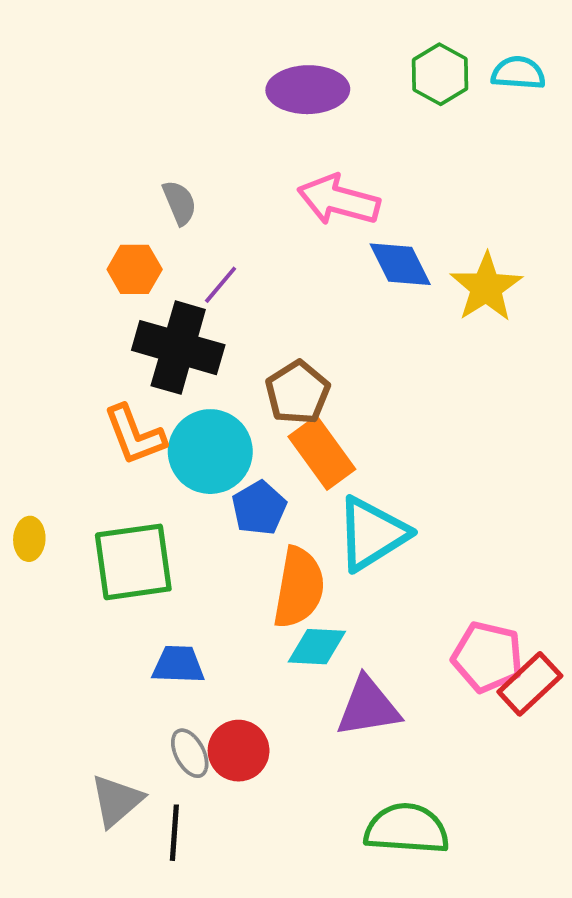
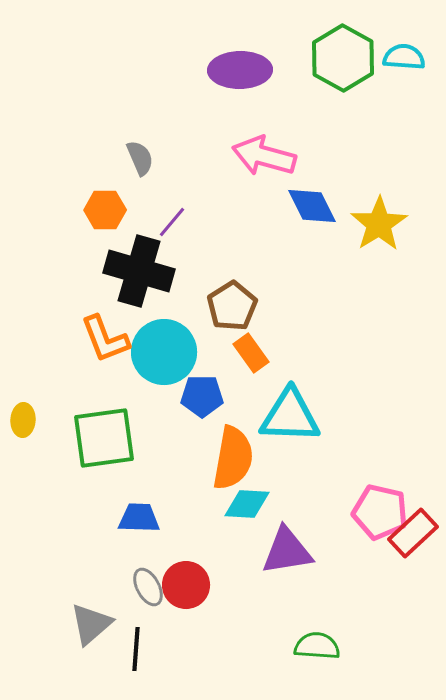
green hexagon: (440, 74) -> (343, 58), size x1.4
orange rectangle: (322, 453) -> (251, 353), size x0.7
blue pentagon: (259, 508) -> (202, 396), turned 30
cyan triangle: (372, 534) -> (290, 416), turned 34
green semicircle: (407, 829) -> (317, 646), size x0.7

